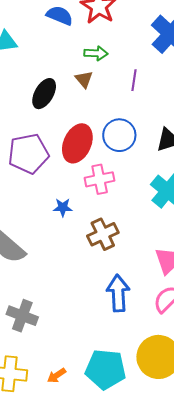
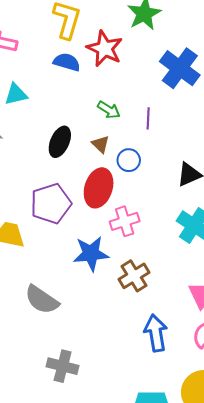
green arrow: (96, 53) -> (109, 110), moved, turned 35
brown triangle: (84, 79) -> (101, 144), moved
blue circle: (119, 135) -> (129, 160), moved, size x0.7
blue star: (63, 207) -> (91, 254), size x1.8

